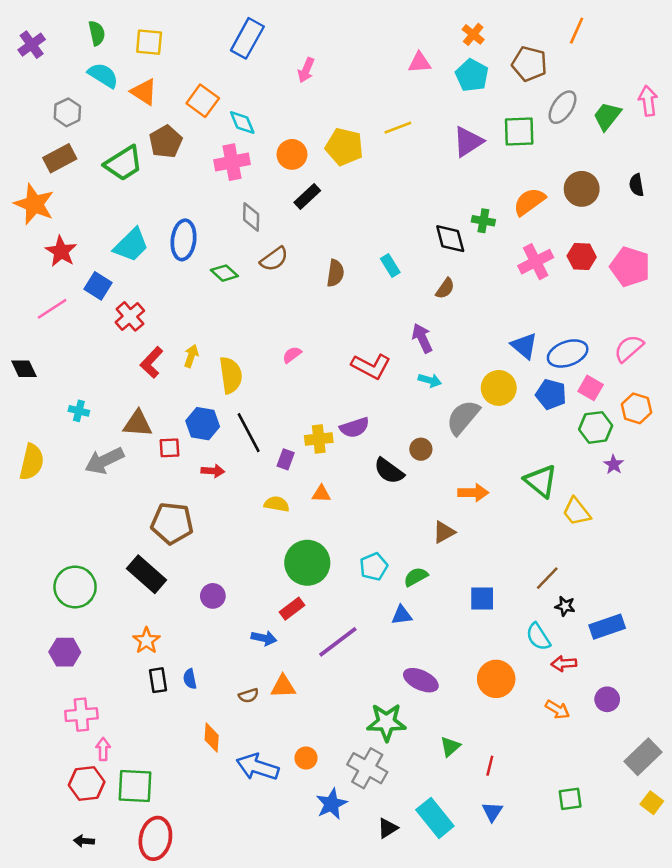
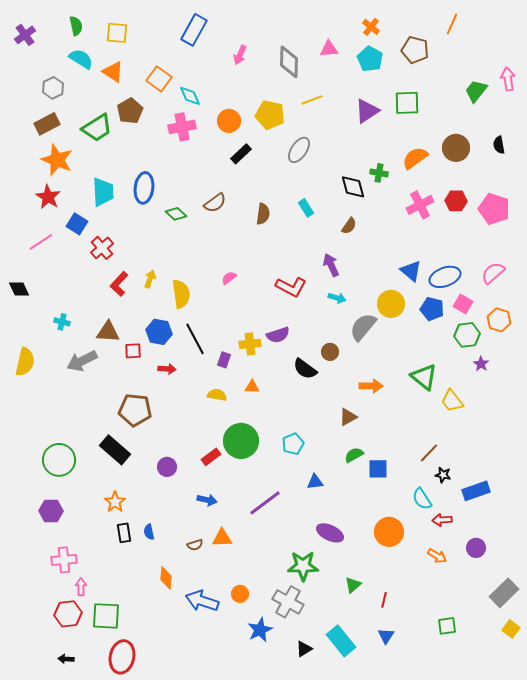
gray ellipse: (563, 107) -> (299, 150), moved
orange star: (34, 204) -> (57, 160), moved
gray diamond: (251, 217) -> (289, 62), moved, size x1.4
cyan trapezoid: (131, 245) -> (103, 192), turned -48
green semicircle: (416, 577) -> (354, 455), moved
red rectangle: (292, 609) -> (211, 457), moved

